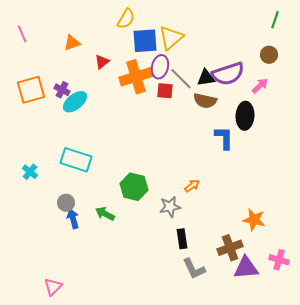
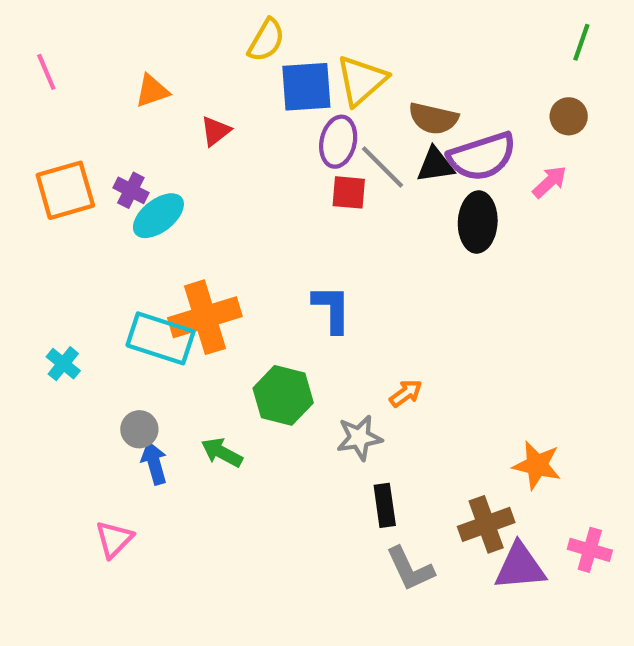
orange cross: (136, 77) -> (205, 317), moved
brown semicircle: (205, 101) -> (433, 118), moved
black ellipse: (245, 116) -> (478, 222), moved
blue L-shape: (224, 138) -> (332, 309), moved
pink triangle: (53, 287) -> (114, 539), moved

